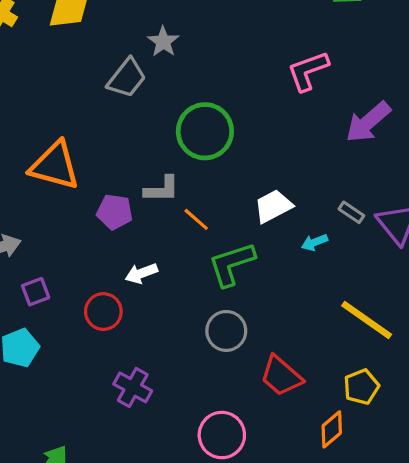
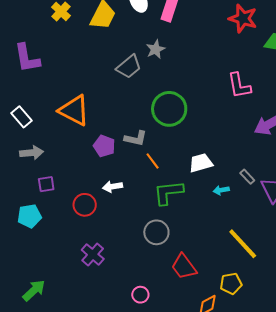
pink L-shape: (308, 71) -> (239, 86), turned -92
pink circle: (222, 435) -> (140, 295), size x0.6

